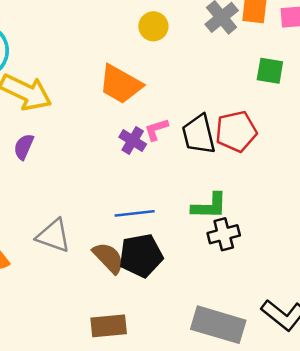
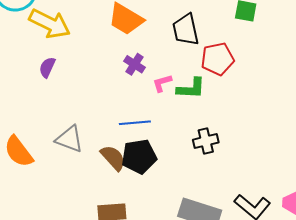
pink L-shape: (156, 129) -> (162, 83), moved
black trapezoid: (199, 134) -> (186, 30), moved
green L-shape: (209, 206) -> (191, 88), moved

